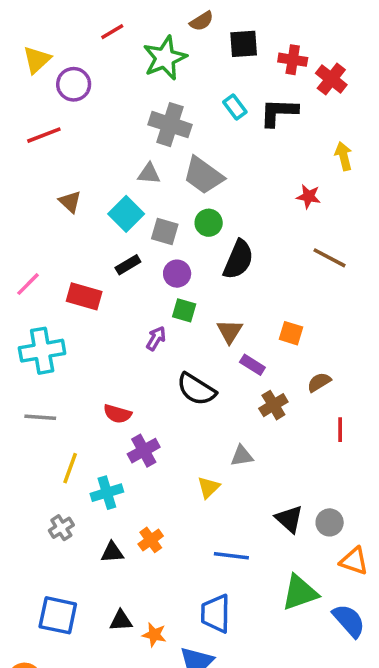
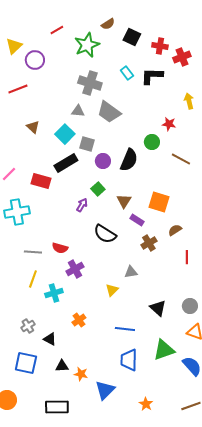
black square: (244, 44) -> (132, 37), turned 30
red cross: (331, 79) -> (182, 57), turned 30
green circle: (209, 223) -> (152, 142), moved
black rectangle: (128, 265) -> (66, 163), size x1.6
purple circle: (177, 274) -> (103, 161), moved
green square: (184, 310) -> (98, 189), turned 32
orange square: (291, 333) -> (159, 202), size x1.5
gray line: (40, 417) -> (33, 252), moved
gray circle: (330, 522) -> (190, 306), moved
gray cross: (61, 528) -> (28, 326), moved
black triangle: (112, 552) -> (50, 339), moved, turned 32
blue trapezoid: (216, 614) -> (129, 360), moved

